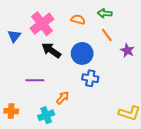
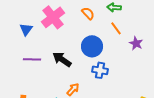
orange semicircle: (78, 20) -> (88, 13), turned 32
black arrow: (51, 50) -> (62, 59), moved
purple line: (35, 80) -> (32, 59), moved

